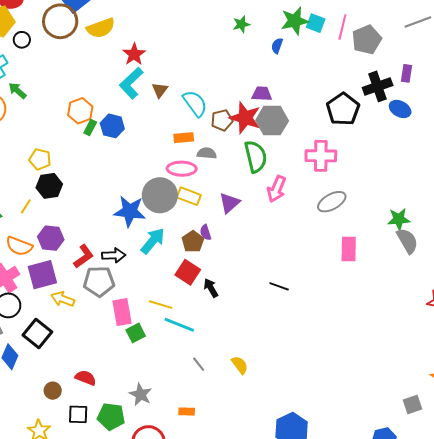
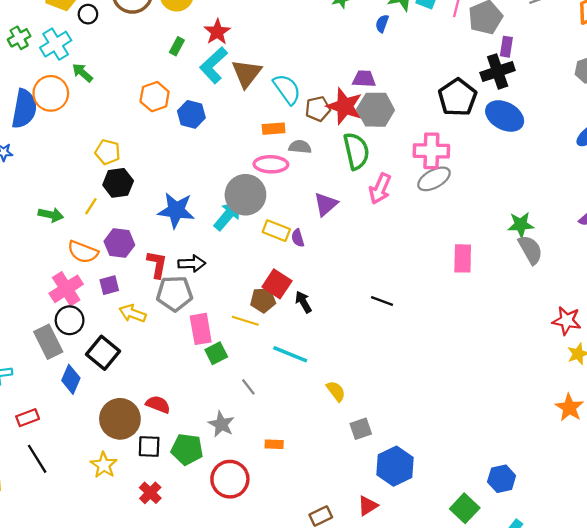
purple rectangle: (406, 73) -> (506, 47), moved
brown triangle: (160, 90) -> (247, 73), size x1.6
blue ellipse: (400, 109) -> (505, 116), moved, size x1.5
green rectangle: (90, 127) -> (177, 46), moved
yellow rectangle: (189, 196) -> (276, 231), moved
gray ellipse: (332, 202) -> (434, 179), moved
blue star: (130, 211) -> (176, 210), moved
cyan arrow: (153, 241) -> (228, 215), moved
brown pentagon: (193, 242) -> (263, 300), moved, turned 30
red L-shape: (84, 256) -> (157, 264), turned -45
purple square: (42, 275) -> (109, 285), size x0.6
cyan line: (179, 325) -> (290, 354), moved
gray line: (199, 364) -> (248, 387), moved
brown circle: (53, 391) -> (120, 419), size x2.0
gray square: (413, 404) -> (361, 429), moved

